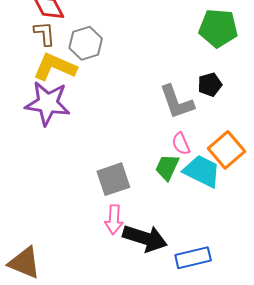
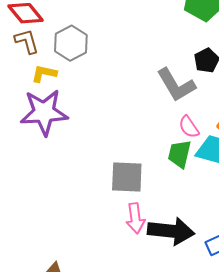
yellow L-shape: (55, 67) -> (44, 74), size x0.6
gray square: (113, 179) -> (127, 177), turned 32

